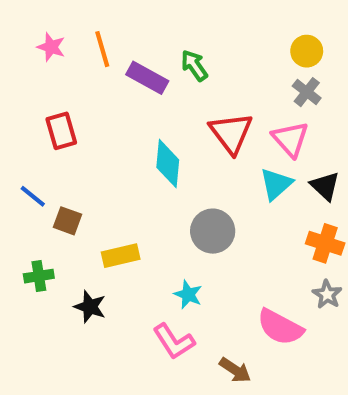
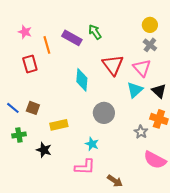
pink star: (51, 47) -> (25, 32), moved
orange line: (102, 49) -> (47, 45), moved
blue line: (33, 196) -> (13, 108), moved
gray star: (327, 294) -> (141, 132), moved
pink semicircle: (280, 327) -> (155, 160), moved
pink L-shape: (174, 341) -> (85, 167), turned -55

